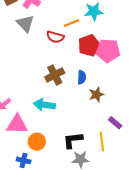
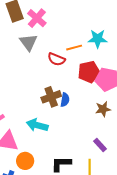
blue semicircle: (82, 77) -> (65, 100), moved
brown star: (96, 94) -> (103, 109), moved
purple rectangle: (115, 123) -> (100, 145), moved

